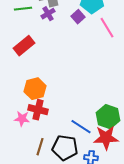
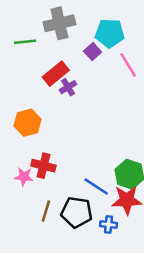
purple cross: (48, 14) -> (68, 87), moved
red rectangle: (24, 46) -> (56, 74), moved
orange hexagon: (35, 89) -> (28, 123), moved

